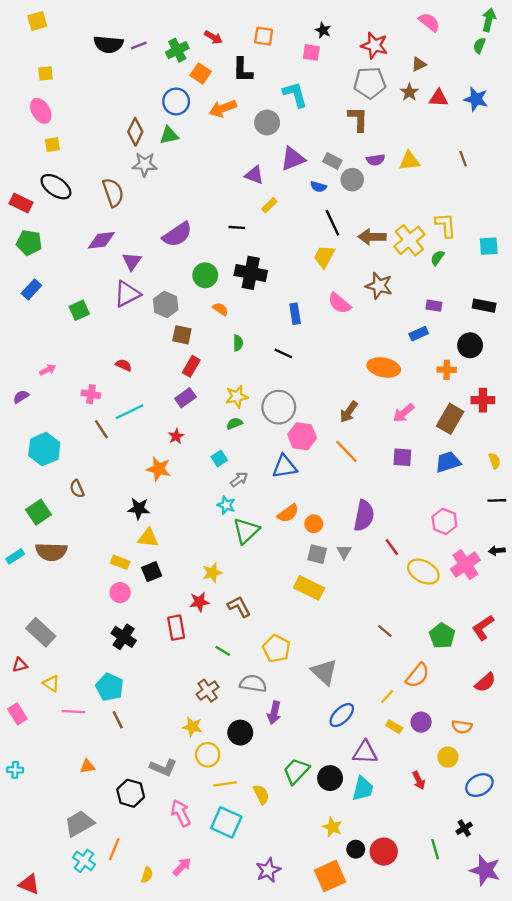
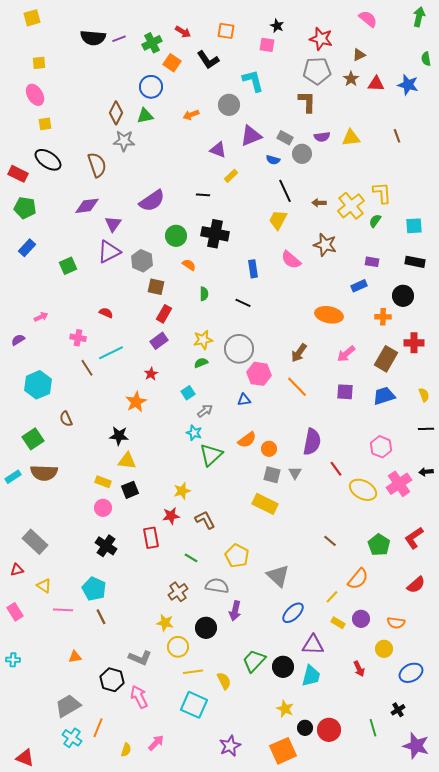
green semicircle: (479, 45) -> (426, 59), moved, turned -32
black L-shape: (243, 70) -> (208, 60), turned -35
orange arrow: (223, 108) -> (191, 115), moved, size x0.7
brown arrow: (372, 237) -> (319, 203), size x0.6
cyan square: (489, 246) -> (414, 226), moved
blue triangle: (285, 467) -> (244, 400), size x0.6
orange star: (159, 469) -> (136, 402), turned 30
pink arrow: (181, 813) -> (139, 697), moved

